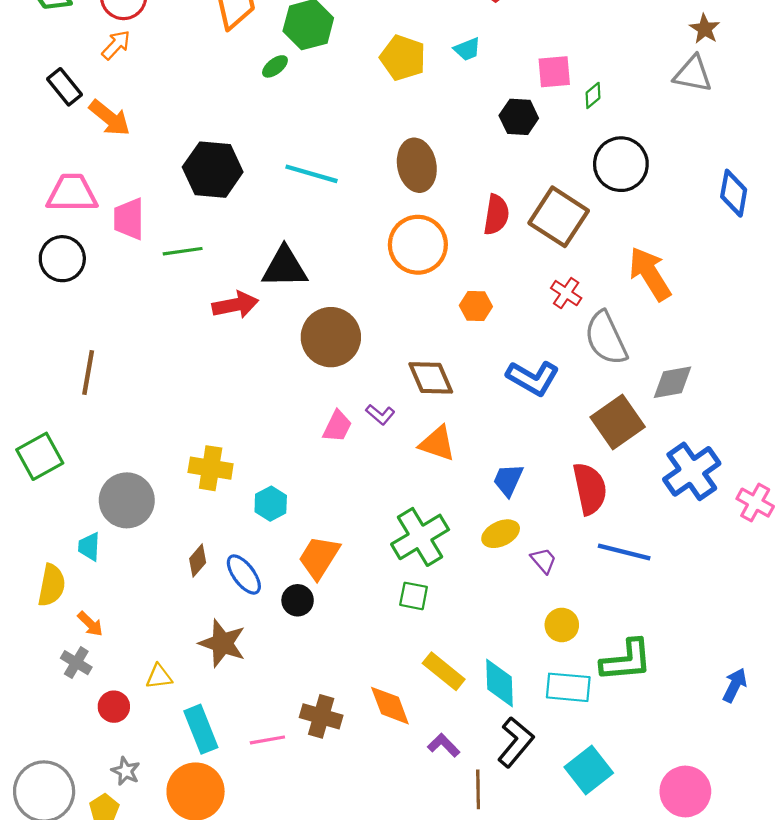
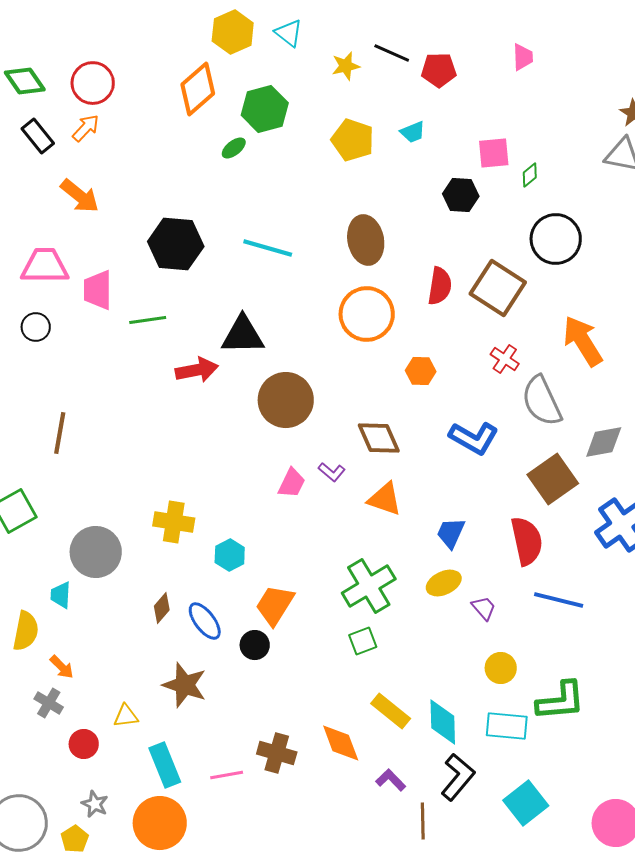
black rectangle: (64, 87) -> (38, 136), moved
black circle: (62, 259) -> (36, 327), size x0.7
green square: (414, 596) -> (363, 641), turned -32

